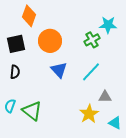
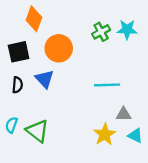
green cross: (92, 40) -> (101, 32), moved
blue triangle: (59, 70) -> (45, 79), moved
cyan line: (91, 72) -> (107, 85), turned 45
cyan triangle: (115, 123) -> (135, 136), moved

